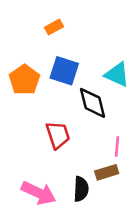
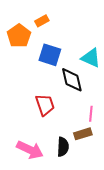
orange pentagon: (24, 80) -> (19, 36), moved

